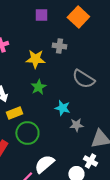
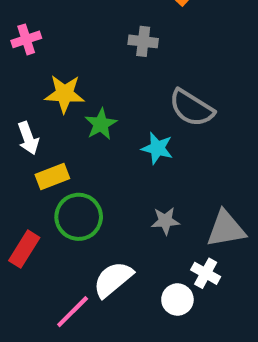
yellow star: (35, 59) -> (65, 94), moved
cyan star: (62, 108) -> (157, 148), moved
gray star: (76, 125) -> (165, 221), moved

